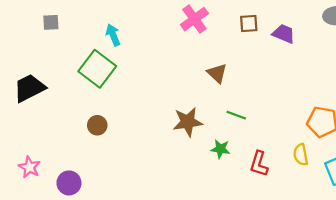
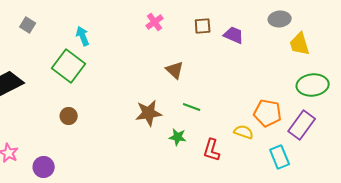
pink cross: (194, 19) -> (155, 22), size x0.7
gray square: (51, 22) -> (28, 25), turned 35
yellow semicircle: (301, 155) -> (244, 132), moved, turned 120

